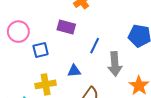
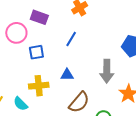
purple rectangle: (66, 27) -> (39, 17), moved
blue line: (95, 46) -> (71, 39), moved

